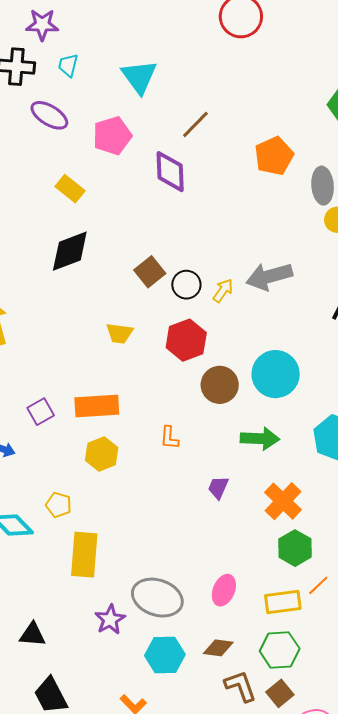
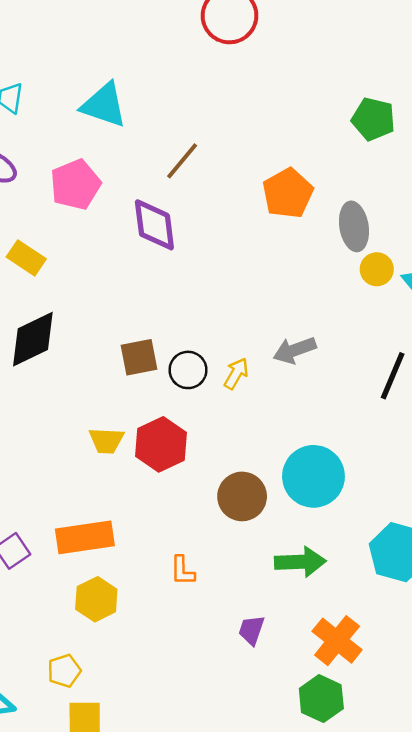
cyan triangle: (139, 77) -> (104, 105), turned -30
brown square: (150, 272) -> (139, 357), turned 32
gray arrow: (269, 276) -> (295, 350), size x0.7
red hexagon: (186, 340) -> (161, 444), moved
yellow pentagon: (59, 505) -> (64, 671), moved, turned -30
green hexagon: (295, 548) -> (321, 699), moved

